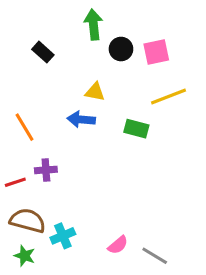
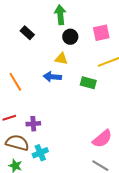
black circle: (121, 49) -> (70, 37), moved
purple cross: (46, 170) -> (33, 124), moved
pink semicircle: (118, 245) -> (102, 139), moved, size x1.5

